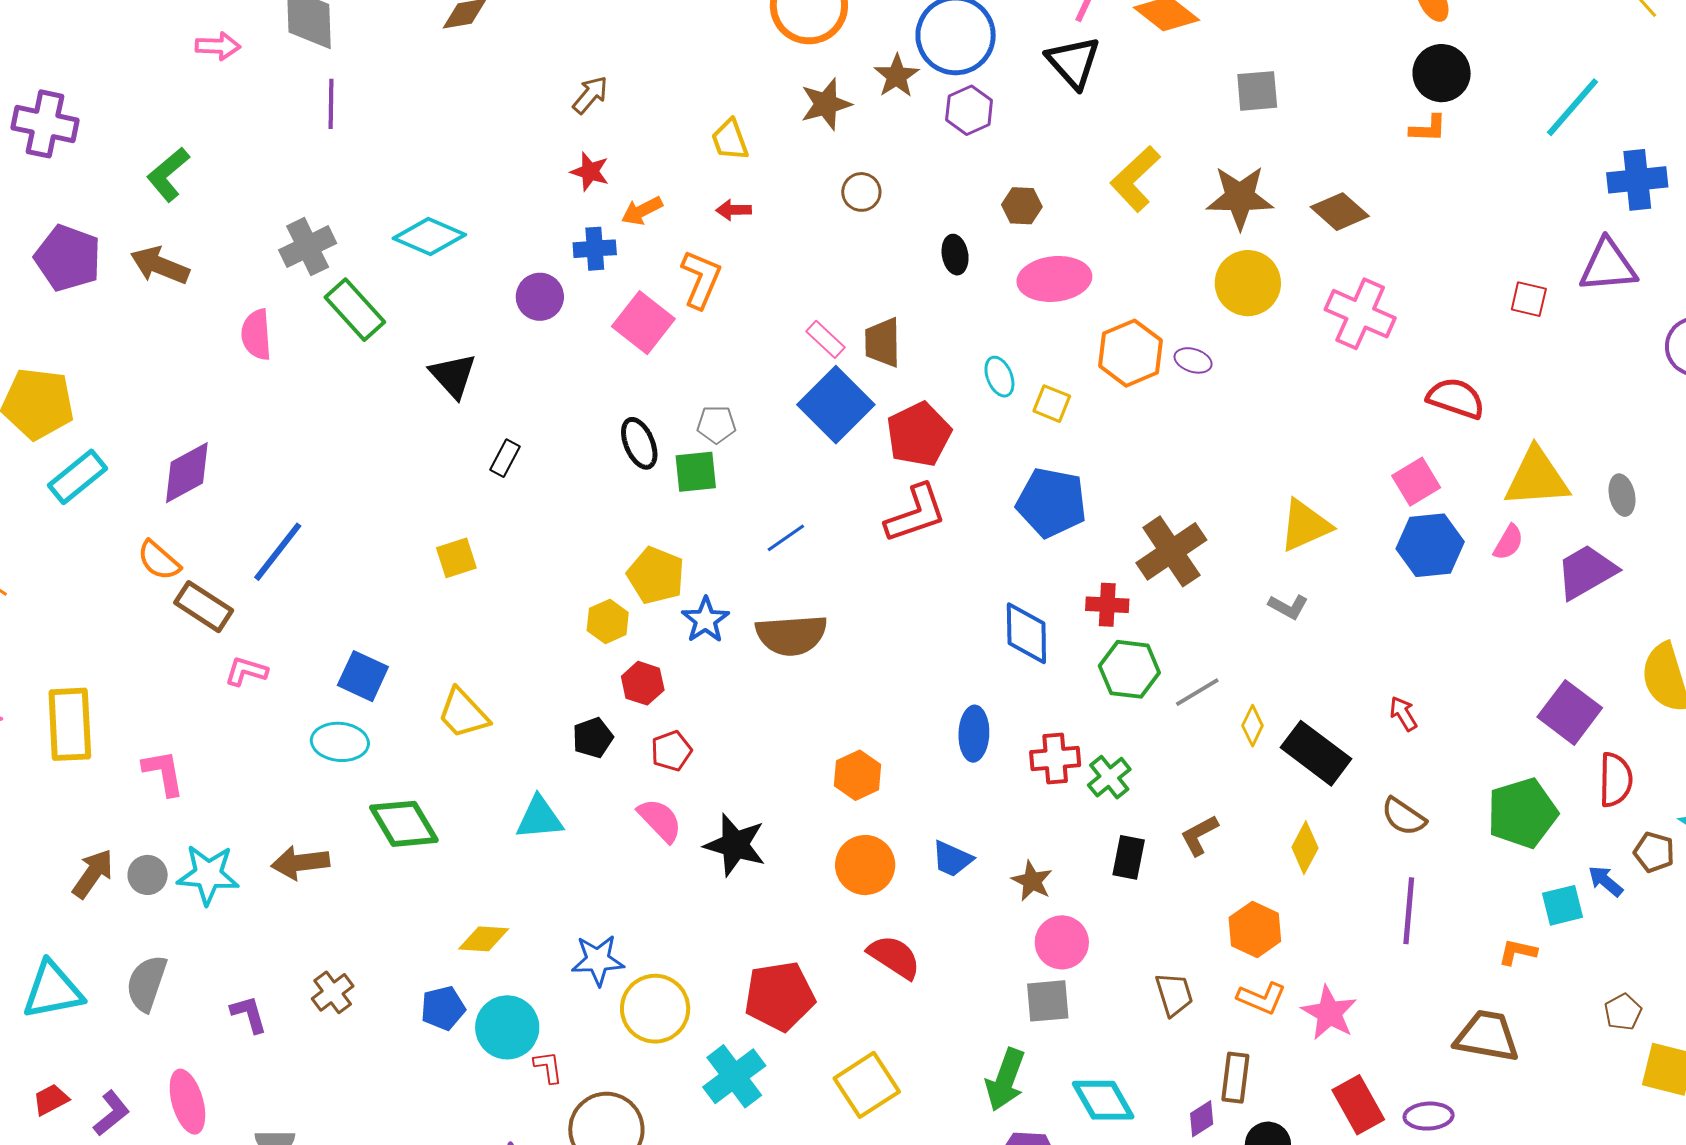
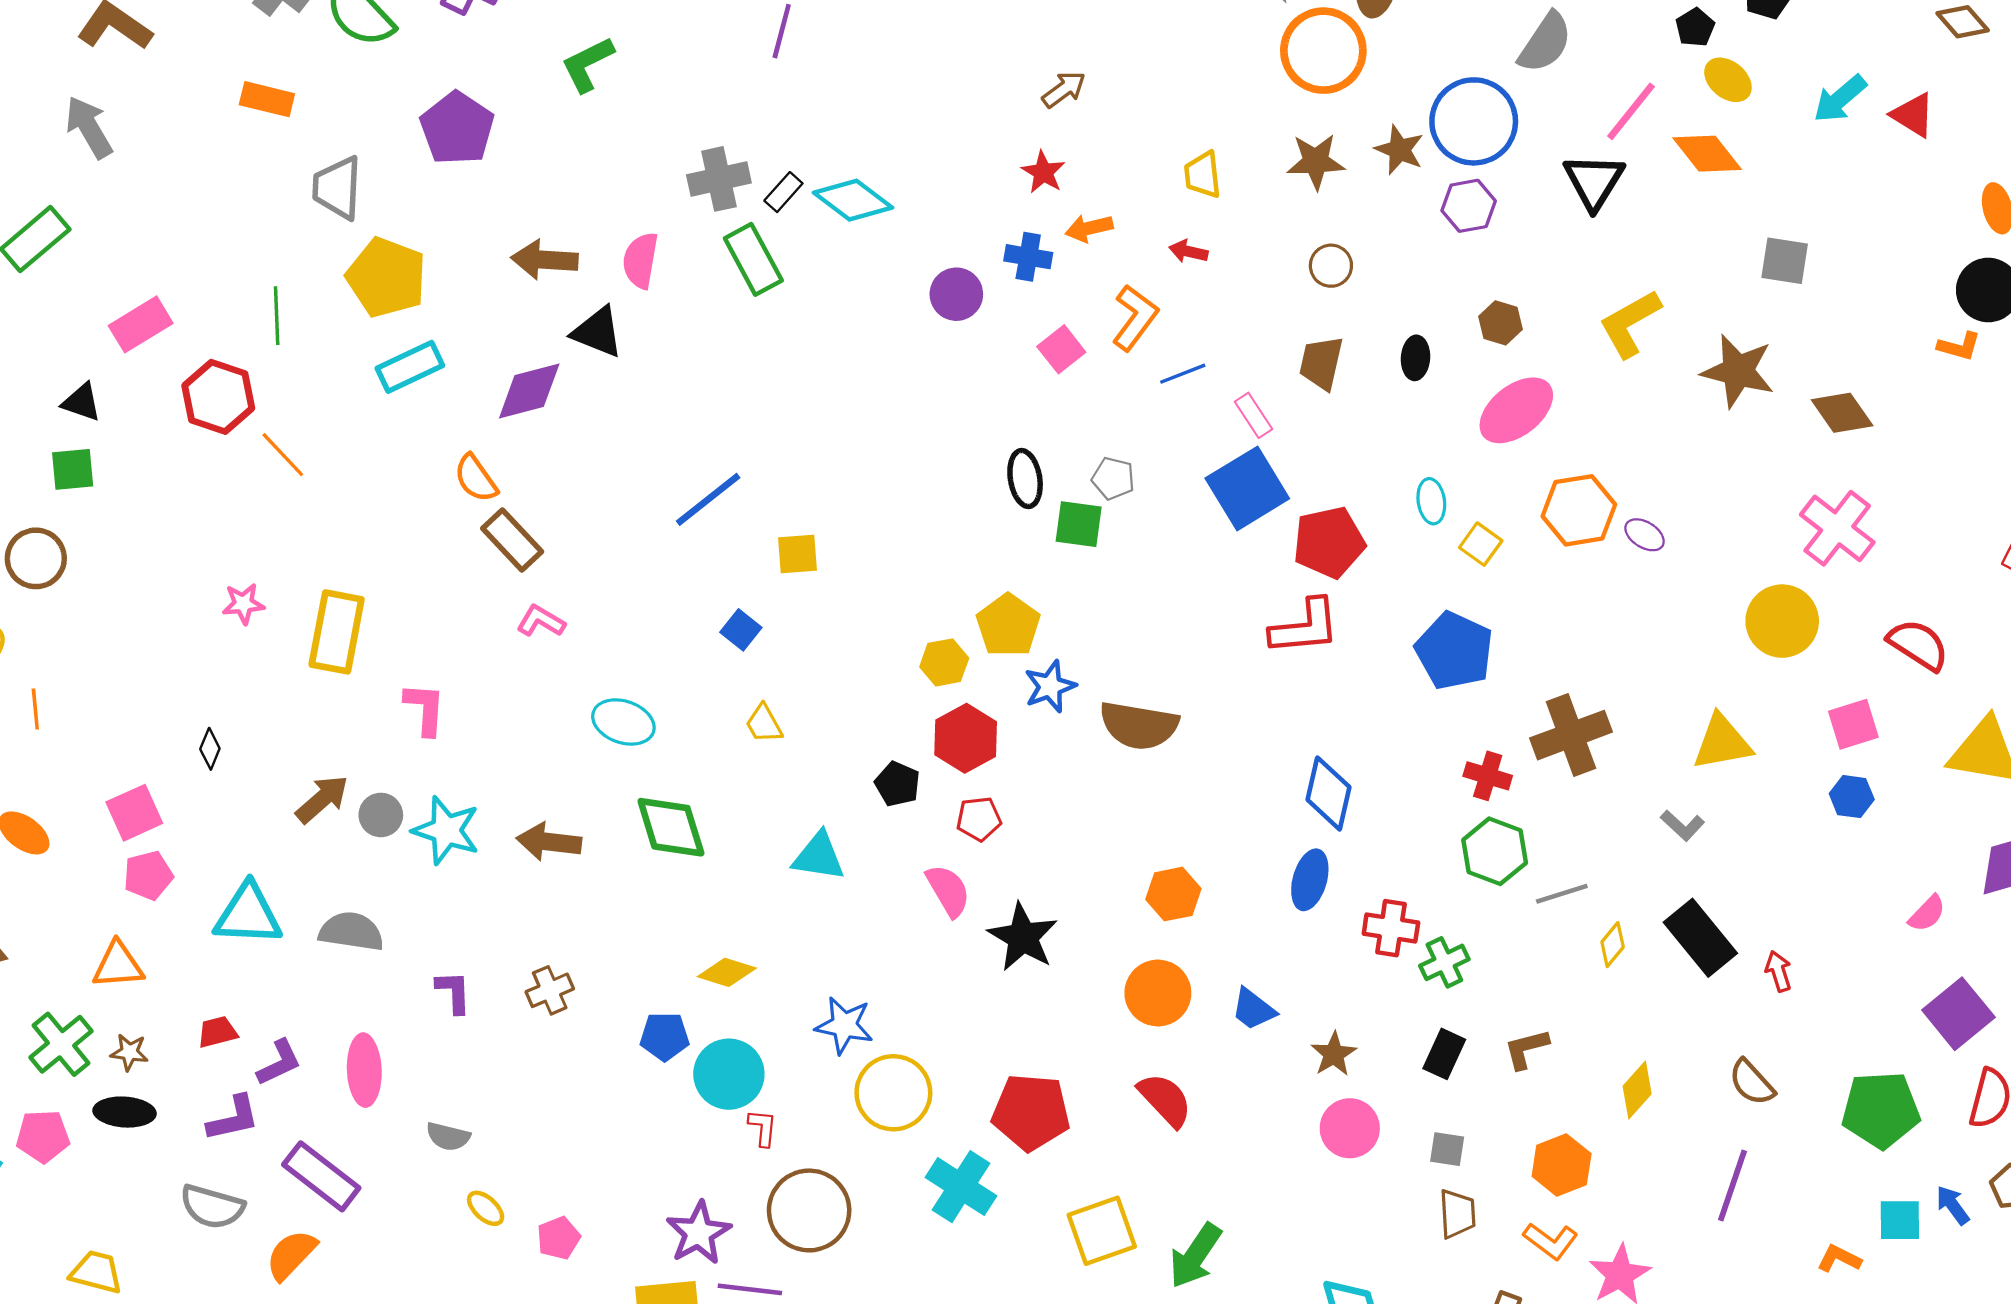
brown star: (897, 76) -> (1399, 150), turned -30
brown arrow: (160, 265) -> (545, 260), moved, turned -32
pink ellipse: (1054, 279) -> (1516, 410), turned -46
yellow circle: (1248, 283) -> (1782, 621), moved
pink square: (643, 323) -> (1061, 349), size x0.7
brown trapezoid: (883, 343) -> (1321, 363), moved
black triangle: (453, 376) -> (598, 332), moved, turned -40
black rectangle: (505, 458) -> (783, 192), moved
blue line: (786, 538) -> (1183, 374), moved
pink semicircle: (1508, 542) -> (1927, 914), moved
blue hexagon: (1430, 545) -> (1852, 797), size x0.6
blue line: (278, 552) -> (708, 499), moved
blue diamond: (1026, 633) -> (1328, 793), moved
blue square: (363, 676) -> (741, 630), moved, size x0.7
red hexagon: (643, 683) -> (966, 738), size x1.4
yellow trapezoid: (463, 713) -> (764, 724), size x0.7
black pentagon: (593, 738) -> (897, 784), turned 30
black rectangle: (1316, 753) -> (1700, 938), moved
gray semicircle: (147, 983) -> (351, 931), turned 66
gray square: (1048, 1001) -> (1447, 1149), moved, size x0.7
cyan cross: (734, 1076) -> (961, 1187), turned -34
green arrow: (1005, 1080) -> (1195, 1256), moved

